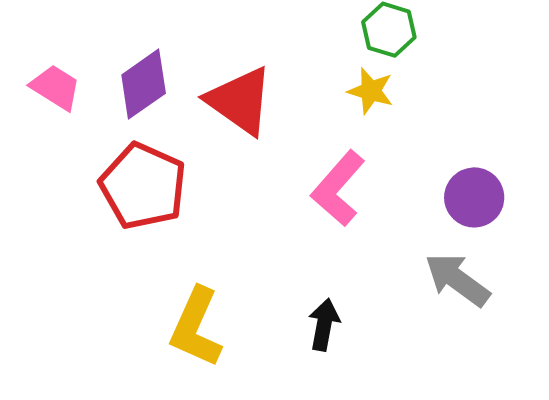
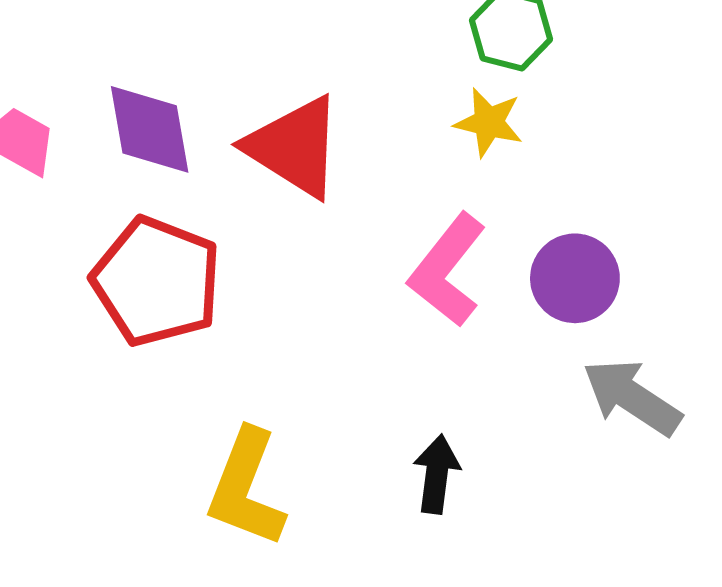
purple diamond: (144, 84) -> (150, 129), turned -62
purple circle: (474, 197) -> (575, 278), moved

